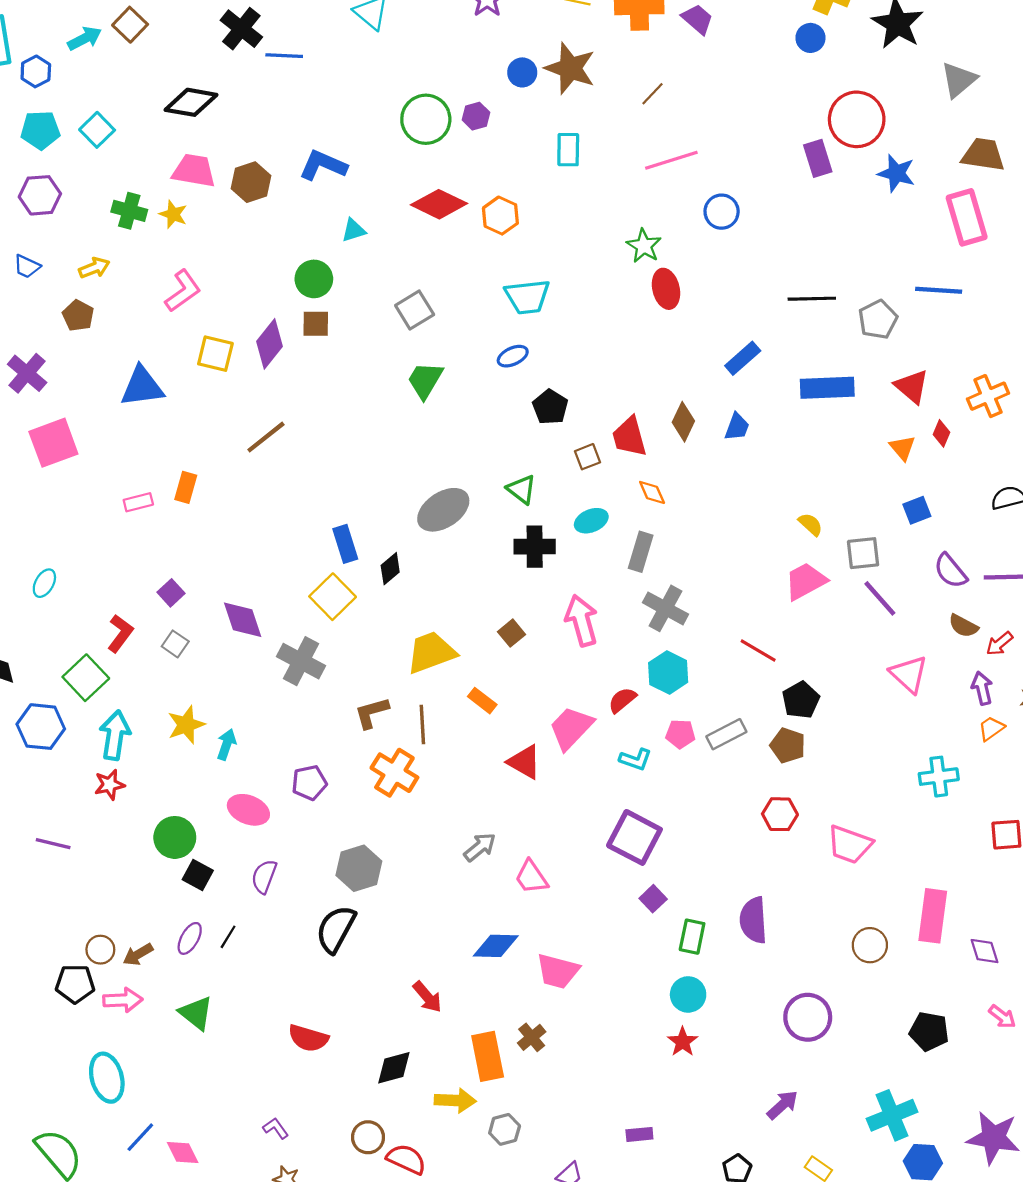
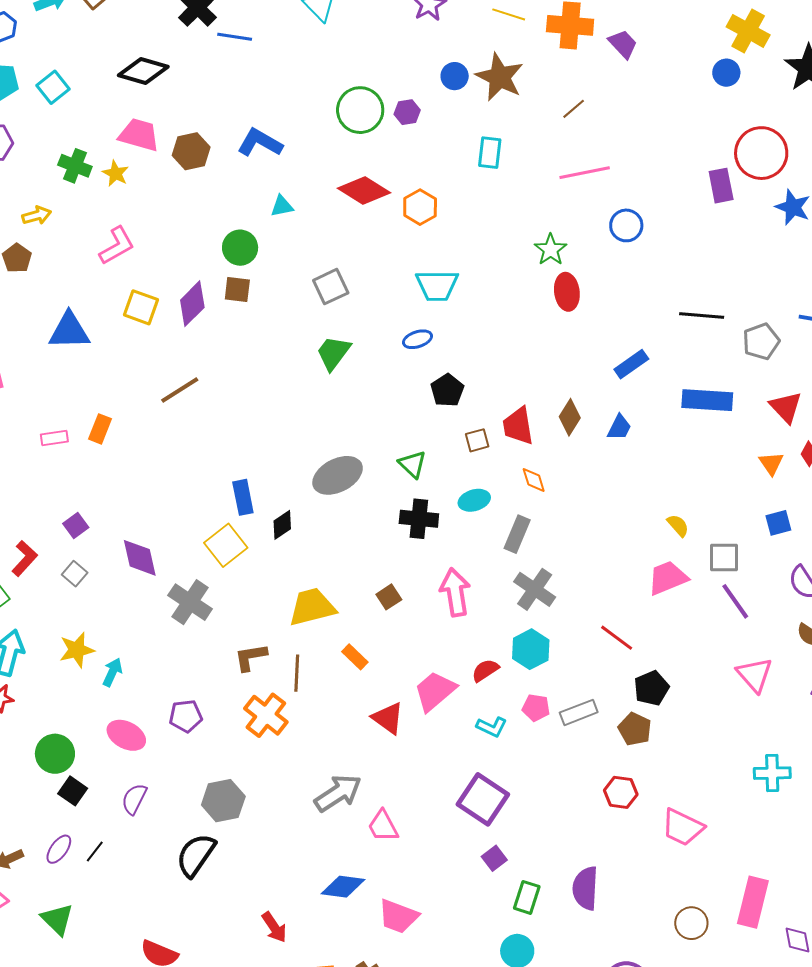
gray arrow: (480, 847) -> (338, 793), size x1.5

